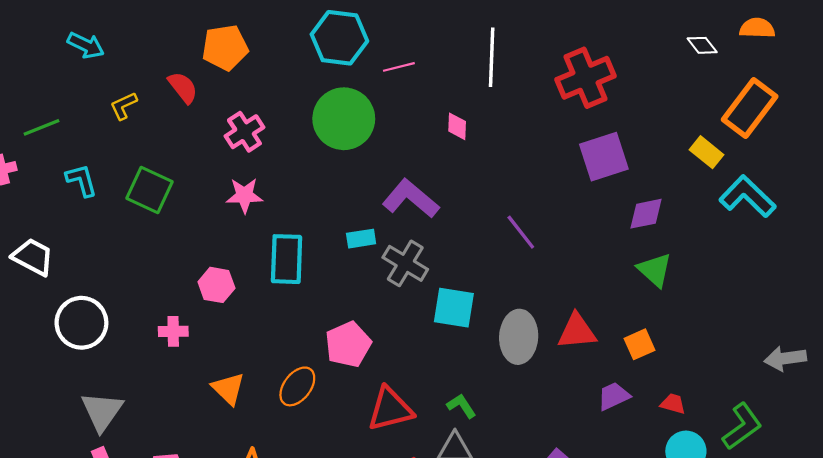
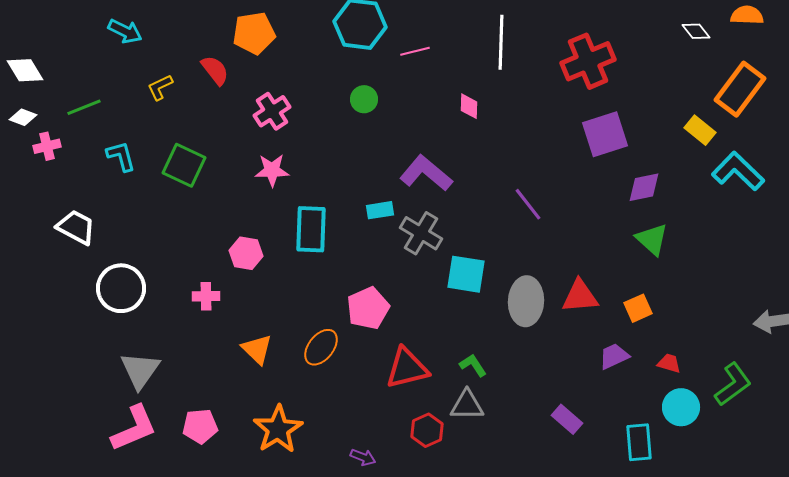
green circle: (344, 119) -> (364, 99), size x0.5

